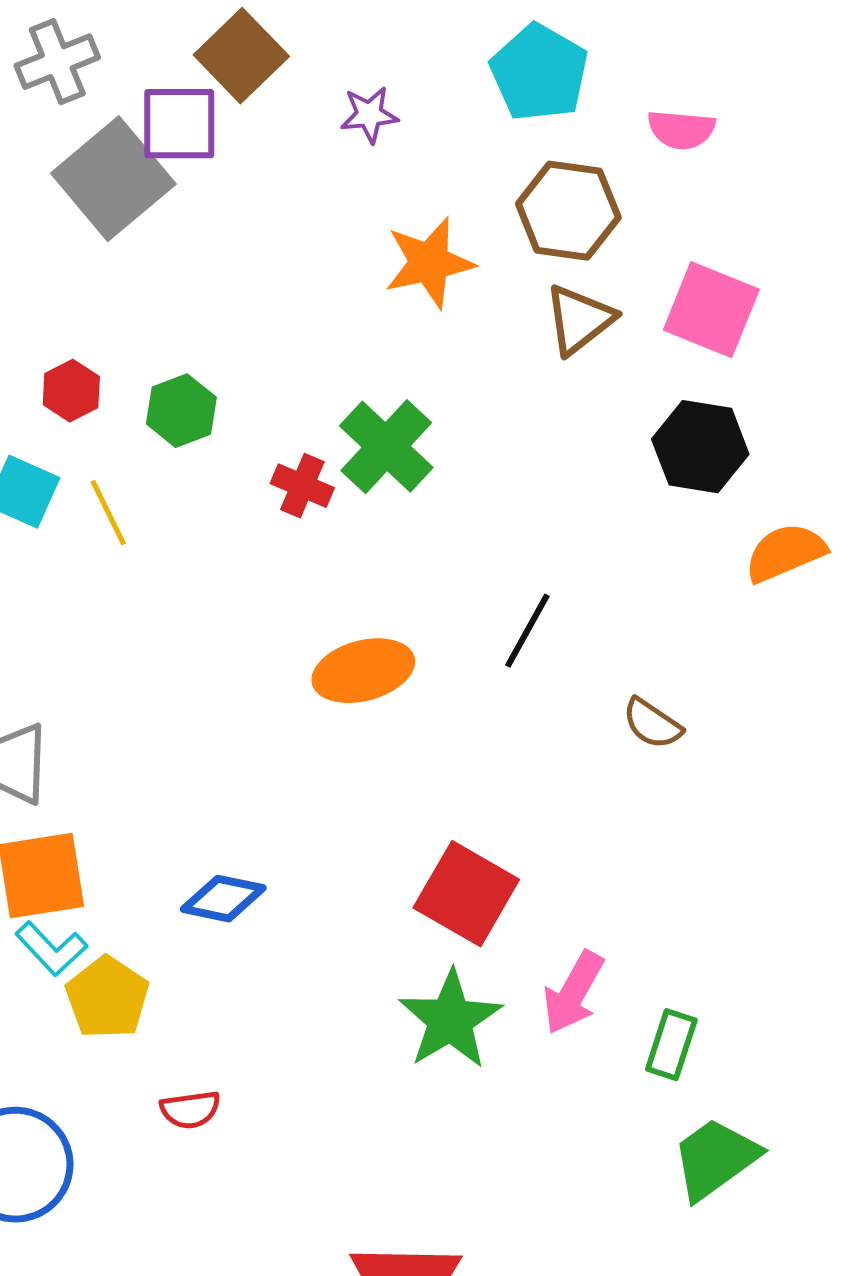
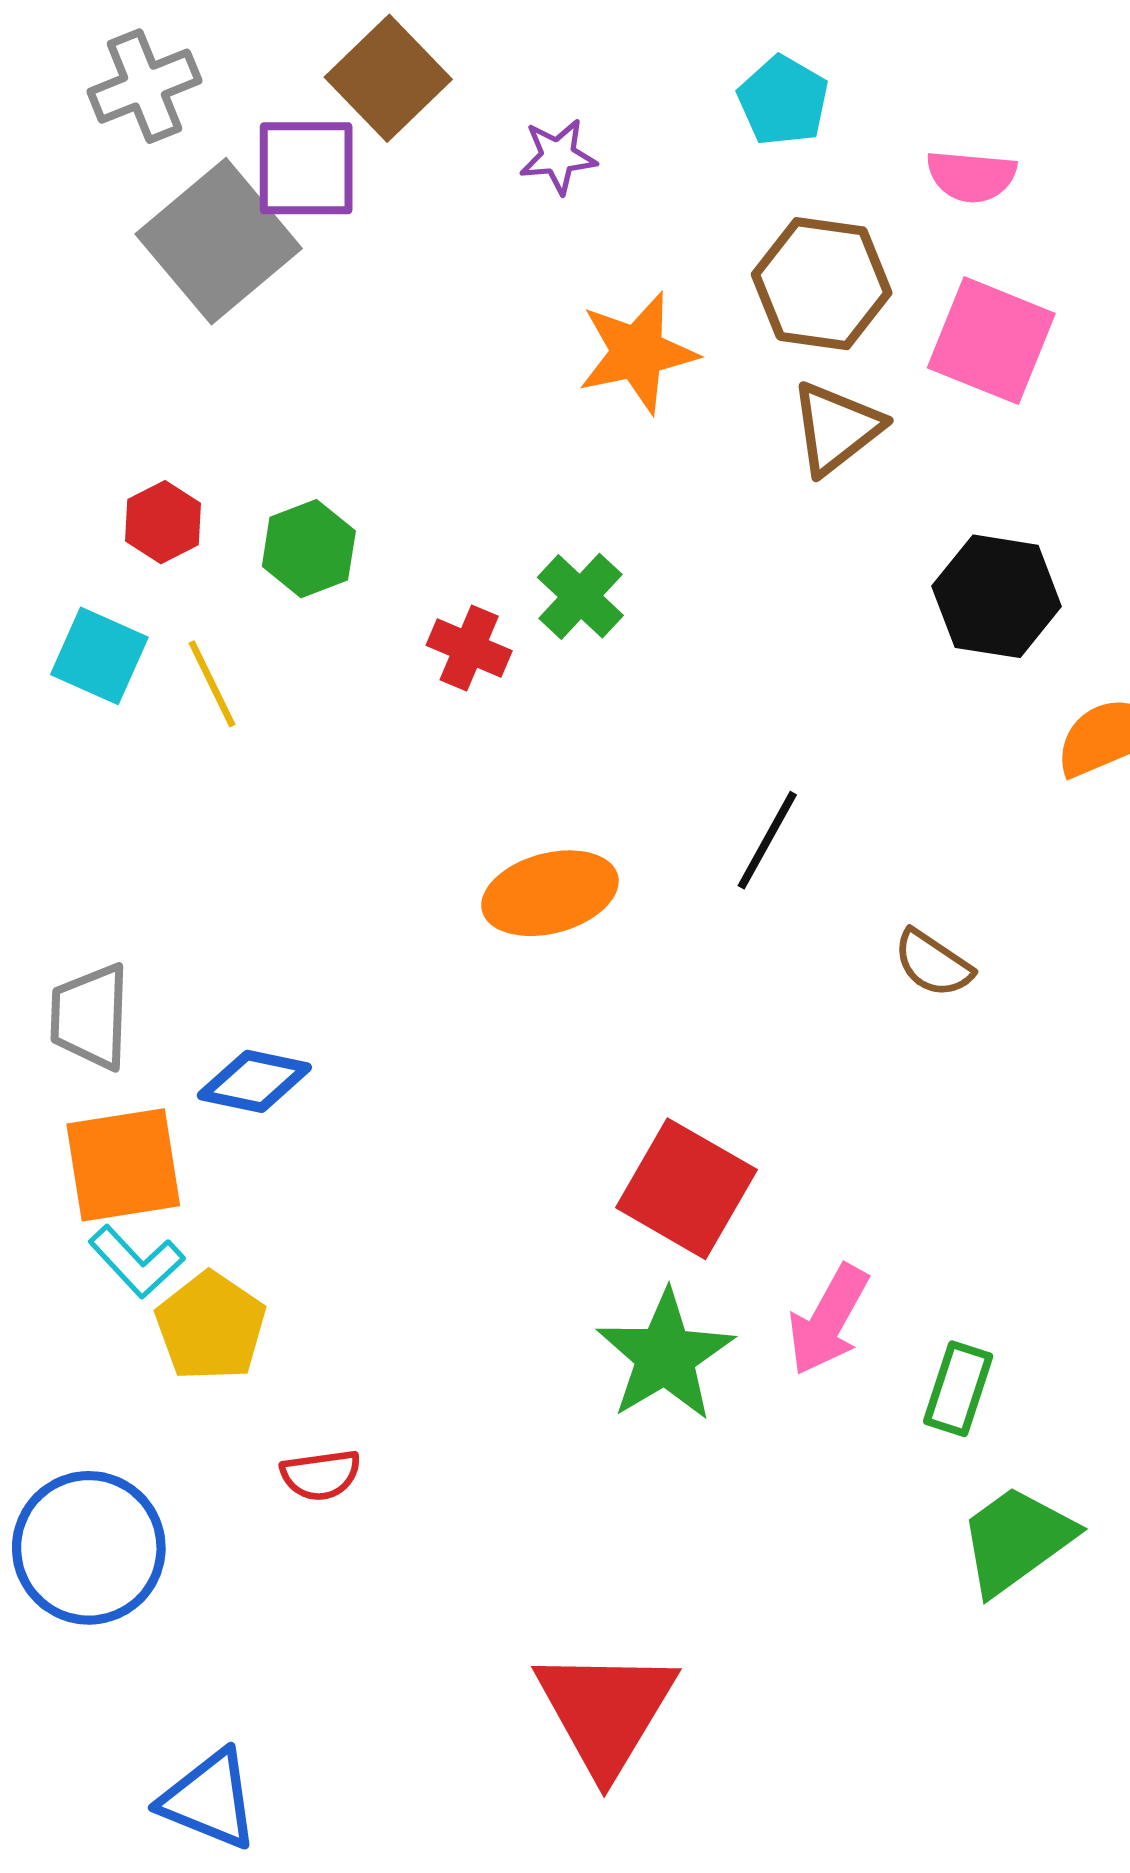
cyan pentagon: (539, 73) -> (783, 101), size x0.7
pink square: (711, 310) -> (991, 341), moved
green cross: (386, 447) -> (580, 596), size x0.7
blue diamond: (223, 899) -> (254, 1081), moved

